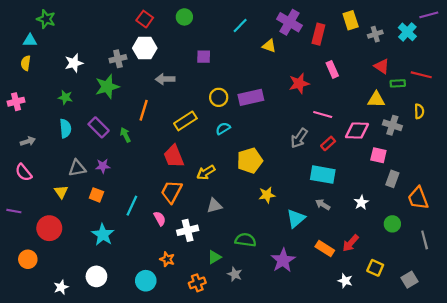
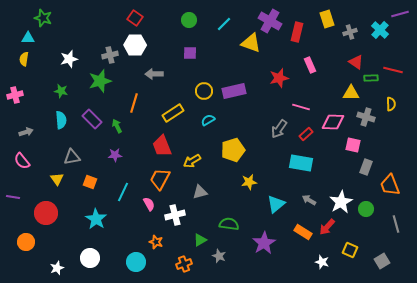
green circle: (184, 17) -> (189, 20), moved
yellow triangle: (269, 46) -> (251, 43), size x1.5
purple star: (103, 166) -> (115, 155), moved
white star: (361, 202) -> (341, 202), moved, size x1.6
gray arrow: (323, 205) -> (309, 200), moved

